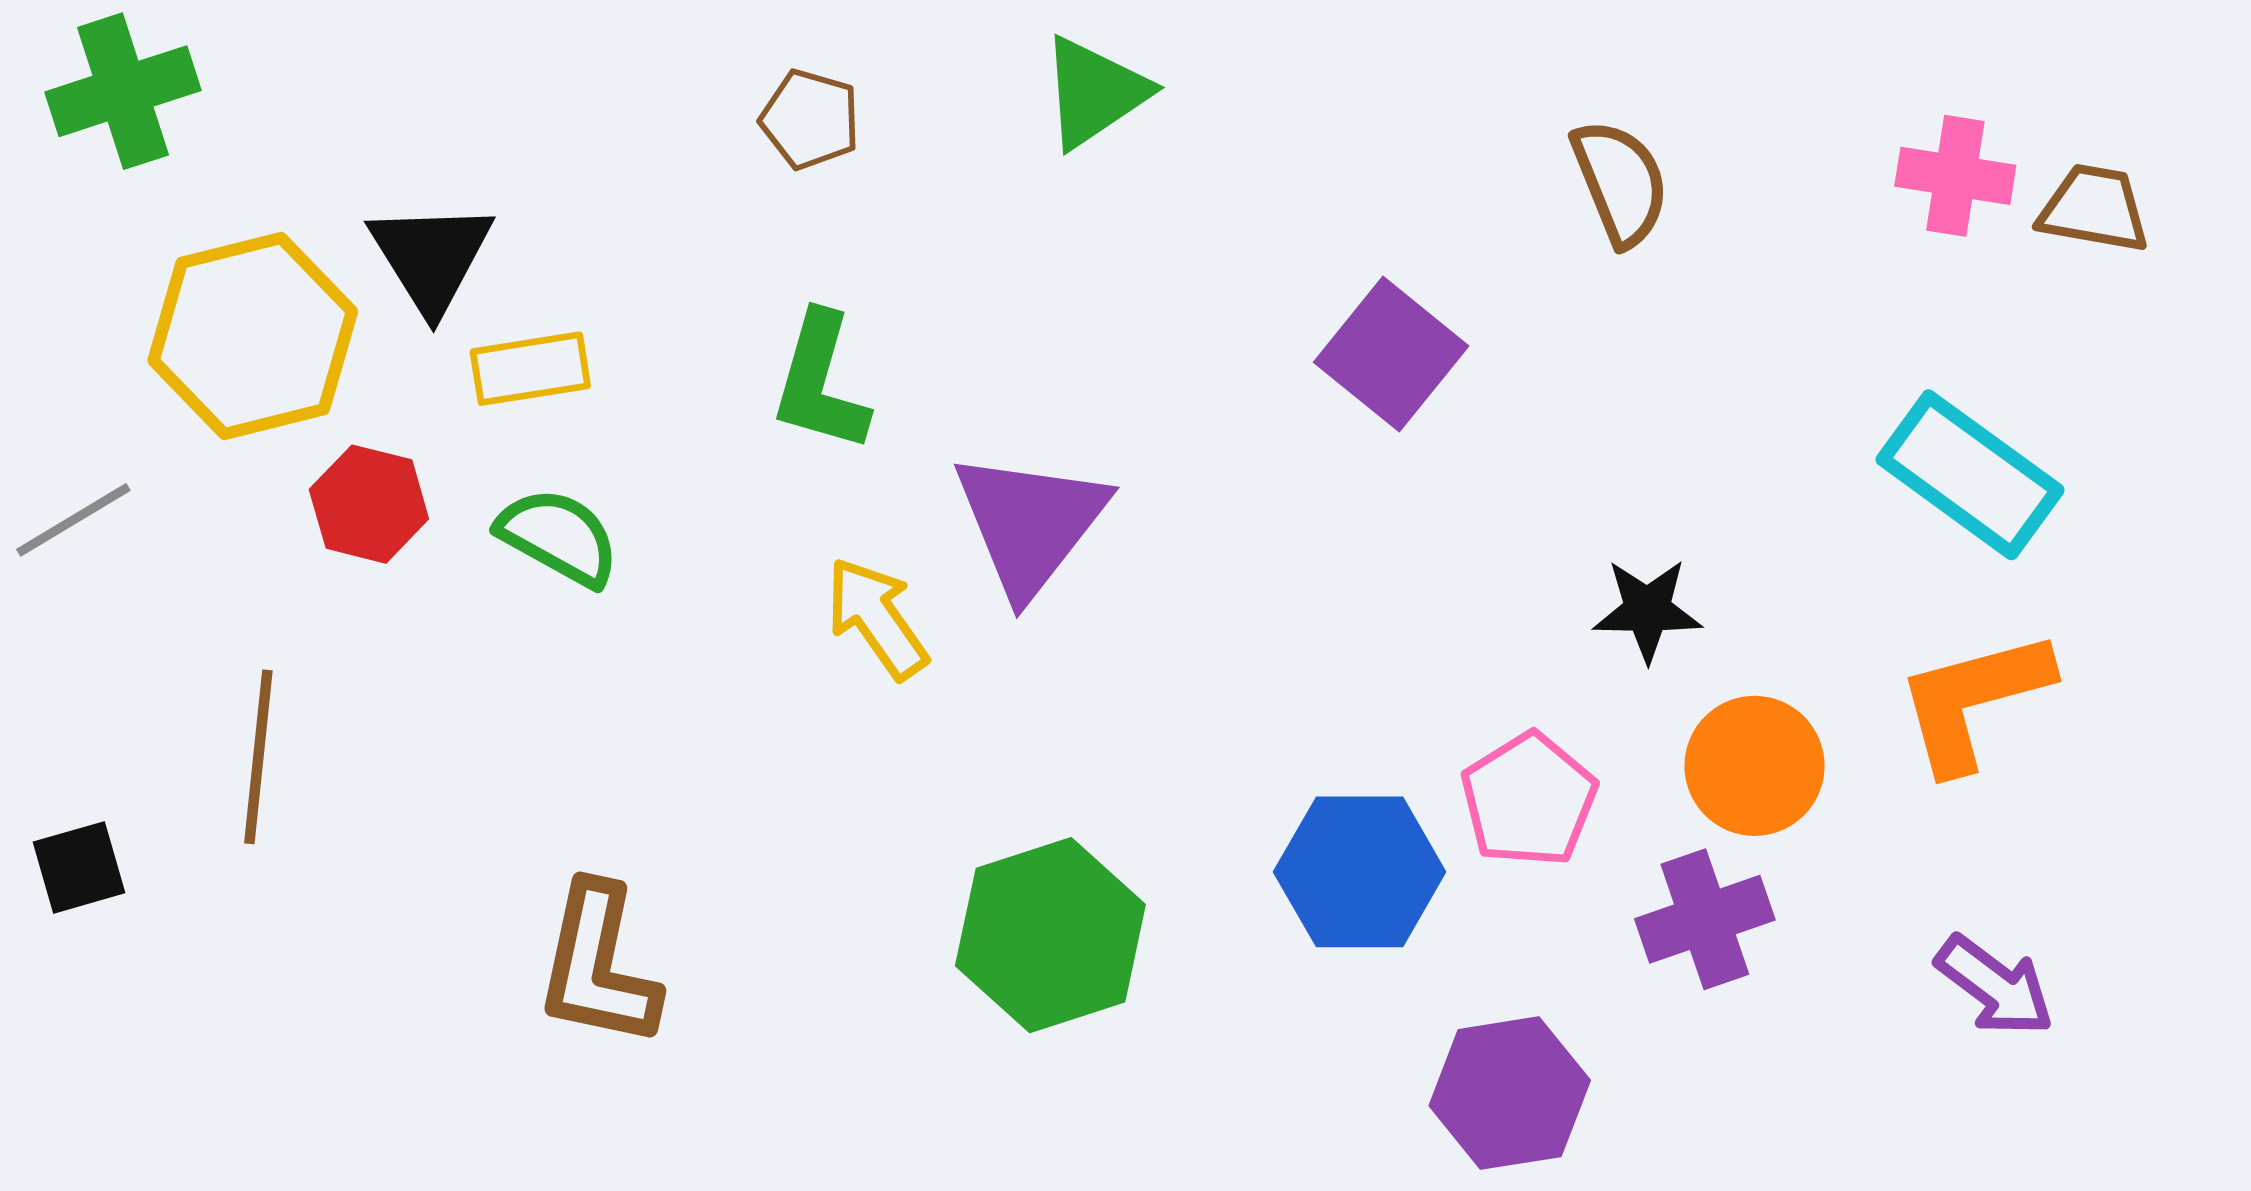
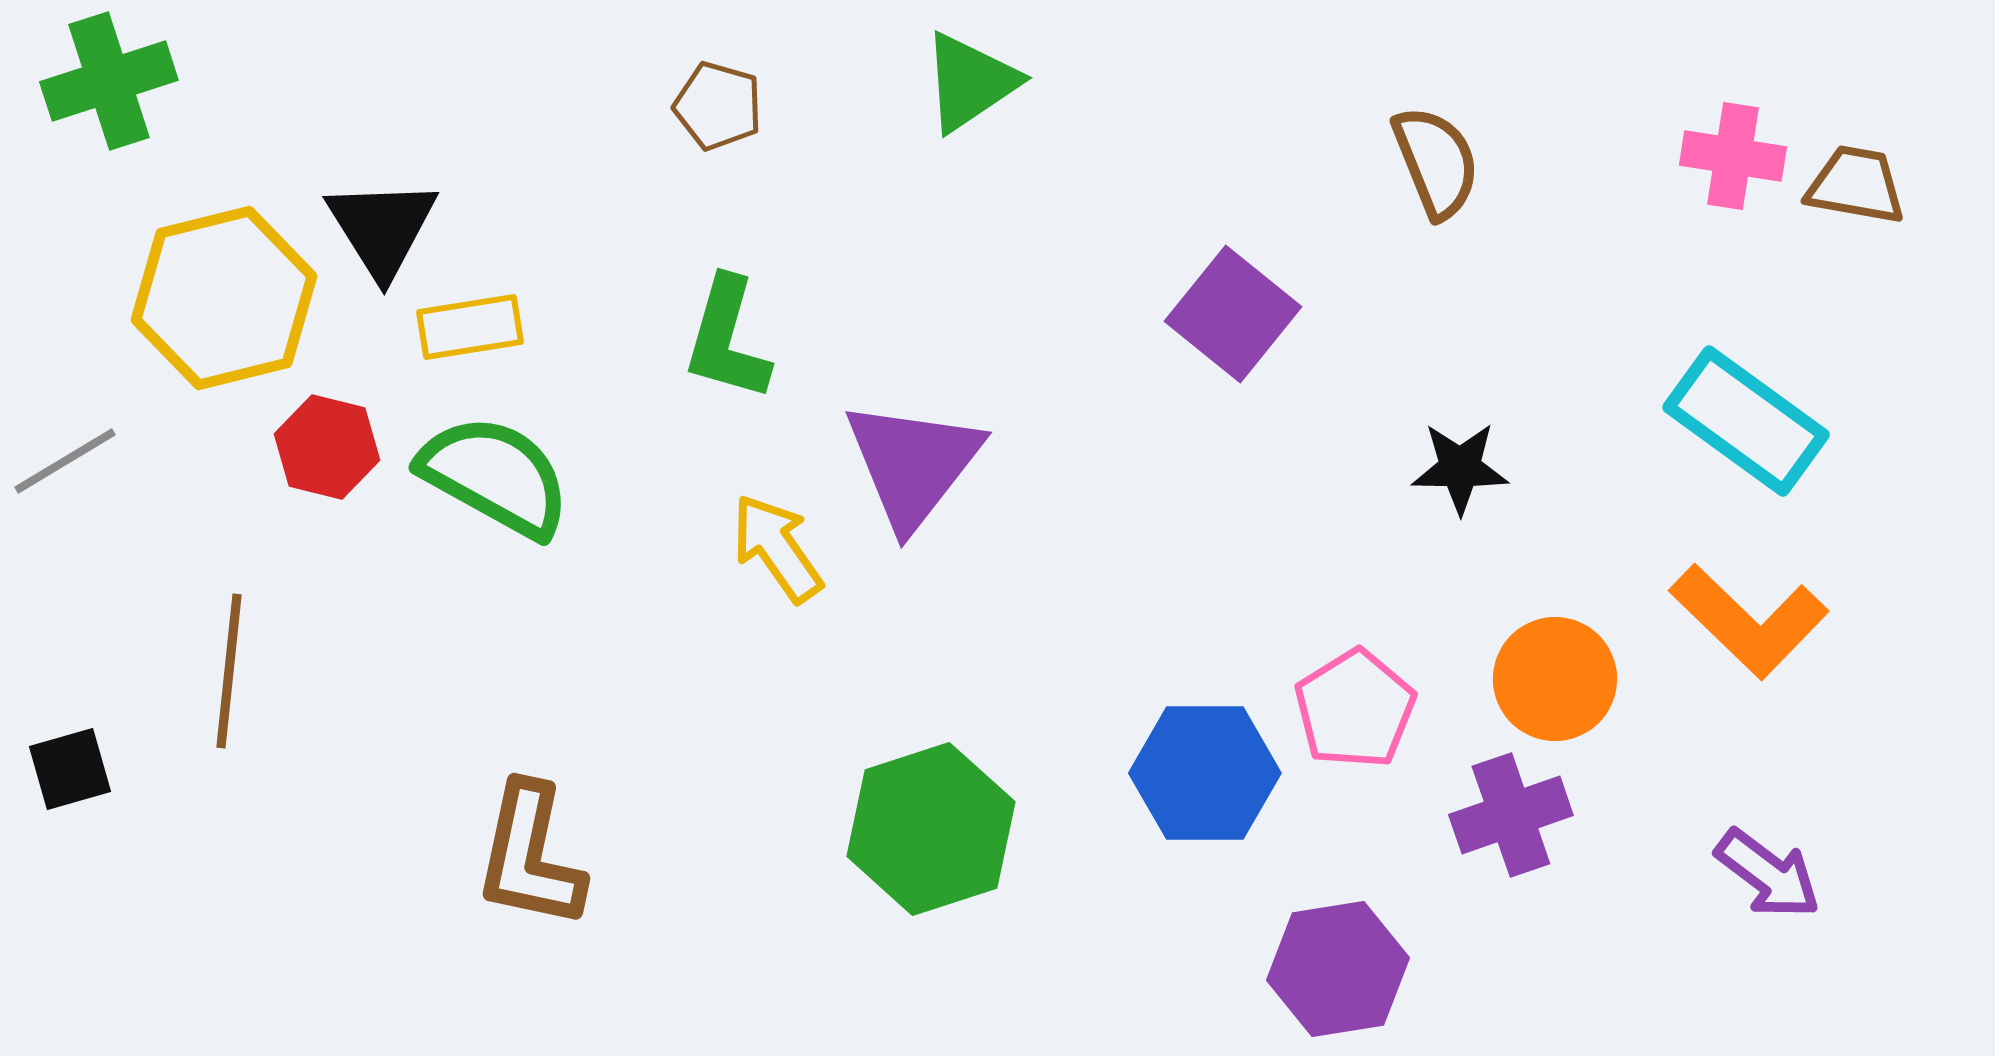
green semicircle: (559, 537) -> (495, 476), size x1.4
black star: (1647, 610) -> (1460, 468), moved
orange L-shape: (1973, 700) -> (1749, 621), turned -121

